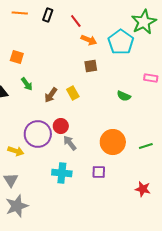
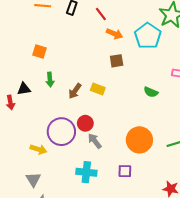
green arrow: (27, 84) -> (50, 80), turned 32
yellow rectangle: (73, 93) -> (98, 89), turned -40

